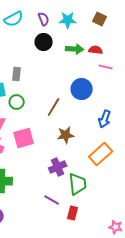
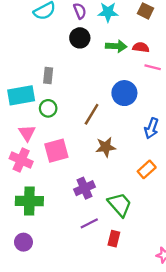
orange rectangle: (101, 154) -> (147, 169), size x0.7
purple cross: (58, 167) -> (85, 188), moved
green trapezoid: (78, 184) -> (120, 205), turned -35
purple line: (52, 200) -> (89, 223), turned -56

